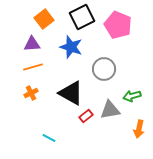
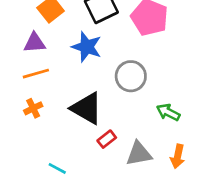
green arrow: (132, 96) -> (168, 112), turned 42
gray triangle: (110, 110) -> (139, 154), moved

